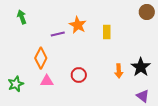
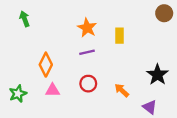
purple line: (58, 34) -> (87, 52), moved
orange arrow: (119, 71) -> (122, 90), moved, turned 136
purple triangle: (143, 96) -> (150, 107), moved

